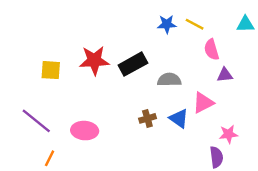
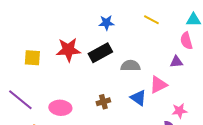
blue star: (167, 24) -> (106, 23), moved
pink semicircle: (212, 50) -> (186, 41), moved
brown cross: (147, 118) -> (103, 102), moved

